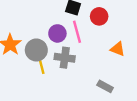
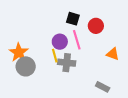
gray circle: (36, 50) -> (26, 66), moved
yellow line: (42, 66) -> (55, 56), moved

